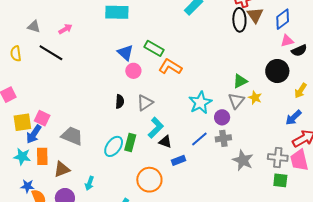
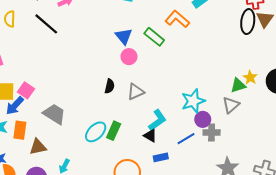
orange L-shape: (170, 67) -> (177, 19), moved
yellow star: (255, 98) -> (250, 78), moved
purple circle: (222, 117) -> (203, 119), moved
cyan L-shape: (156, 128) -> (157, 120), moved
gray cross: (223, 138) -> (212, 132), moved

